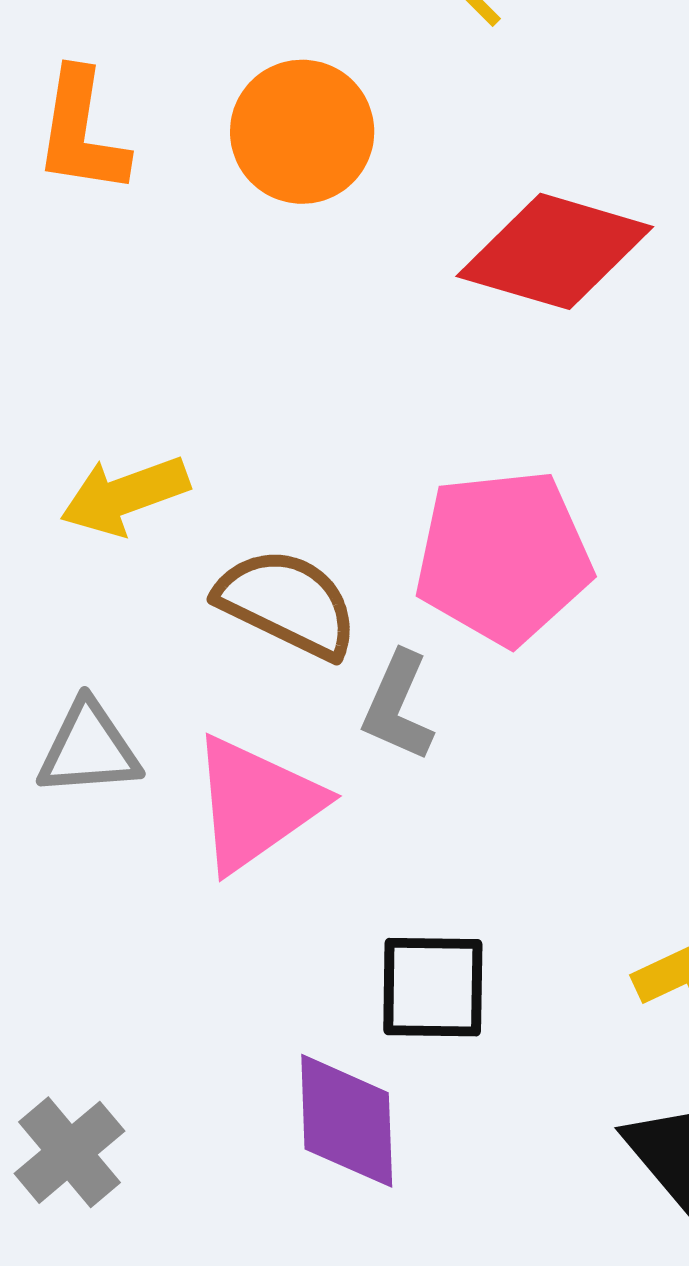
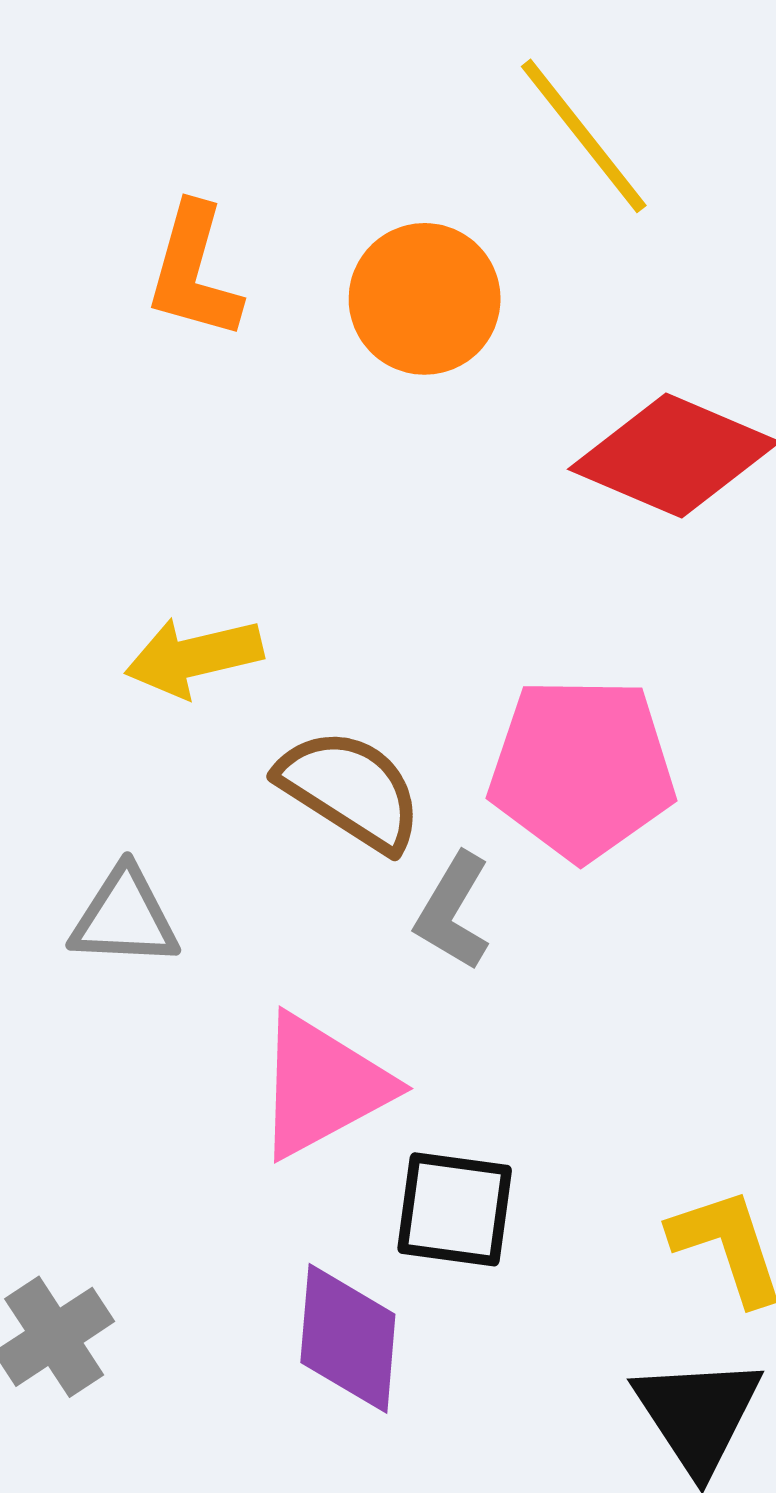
pink triangle: (256, 804) -> (322, 1086), moved

